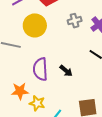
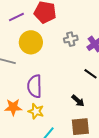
black arrow: (66, 71) -> (78, 101), moved
yellow star: (37, 103) -> (36, 111), moved

